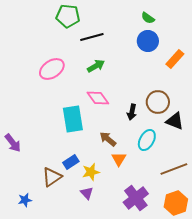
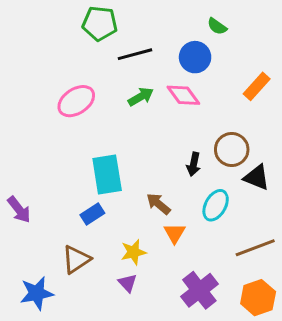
blue circle: (148, 41) -> (195, 57), moved
pink diamond: (98, 98) -> (183, 95), moved
blue rectangle: (71, 162) -> (92, 214), moved
blue star: (25, 200) -> (37, 293), size x1.6

